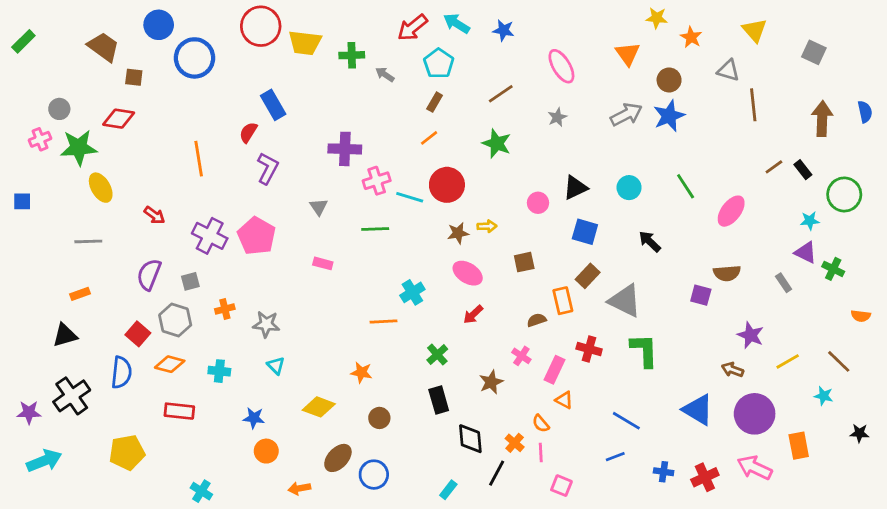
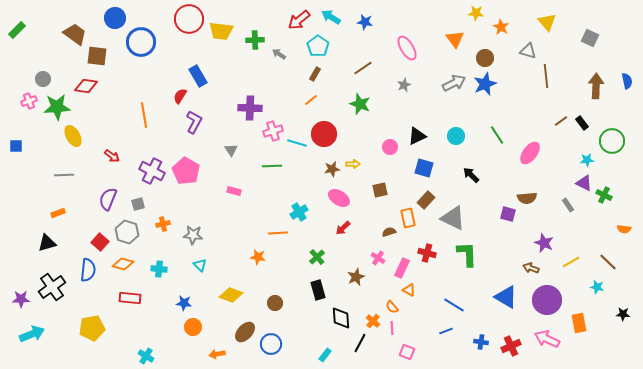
brown square: (134, 77) -> (97, 56), size x1.5
orange star: (361, 372) -> (258, 257), moved

